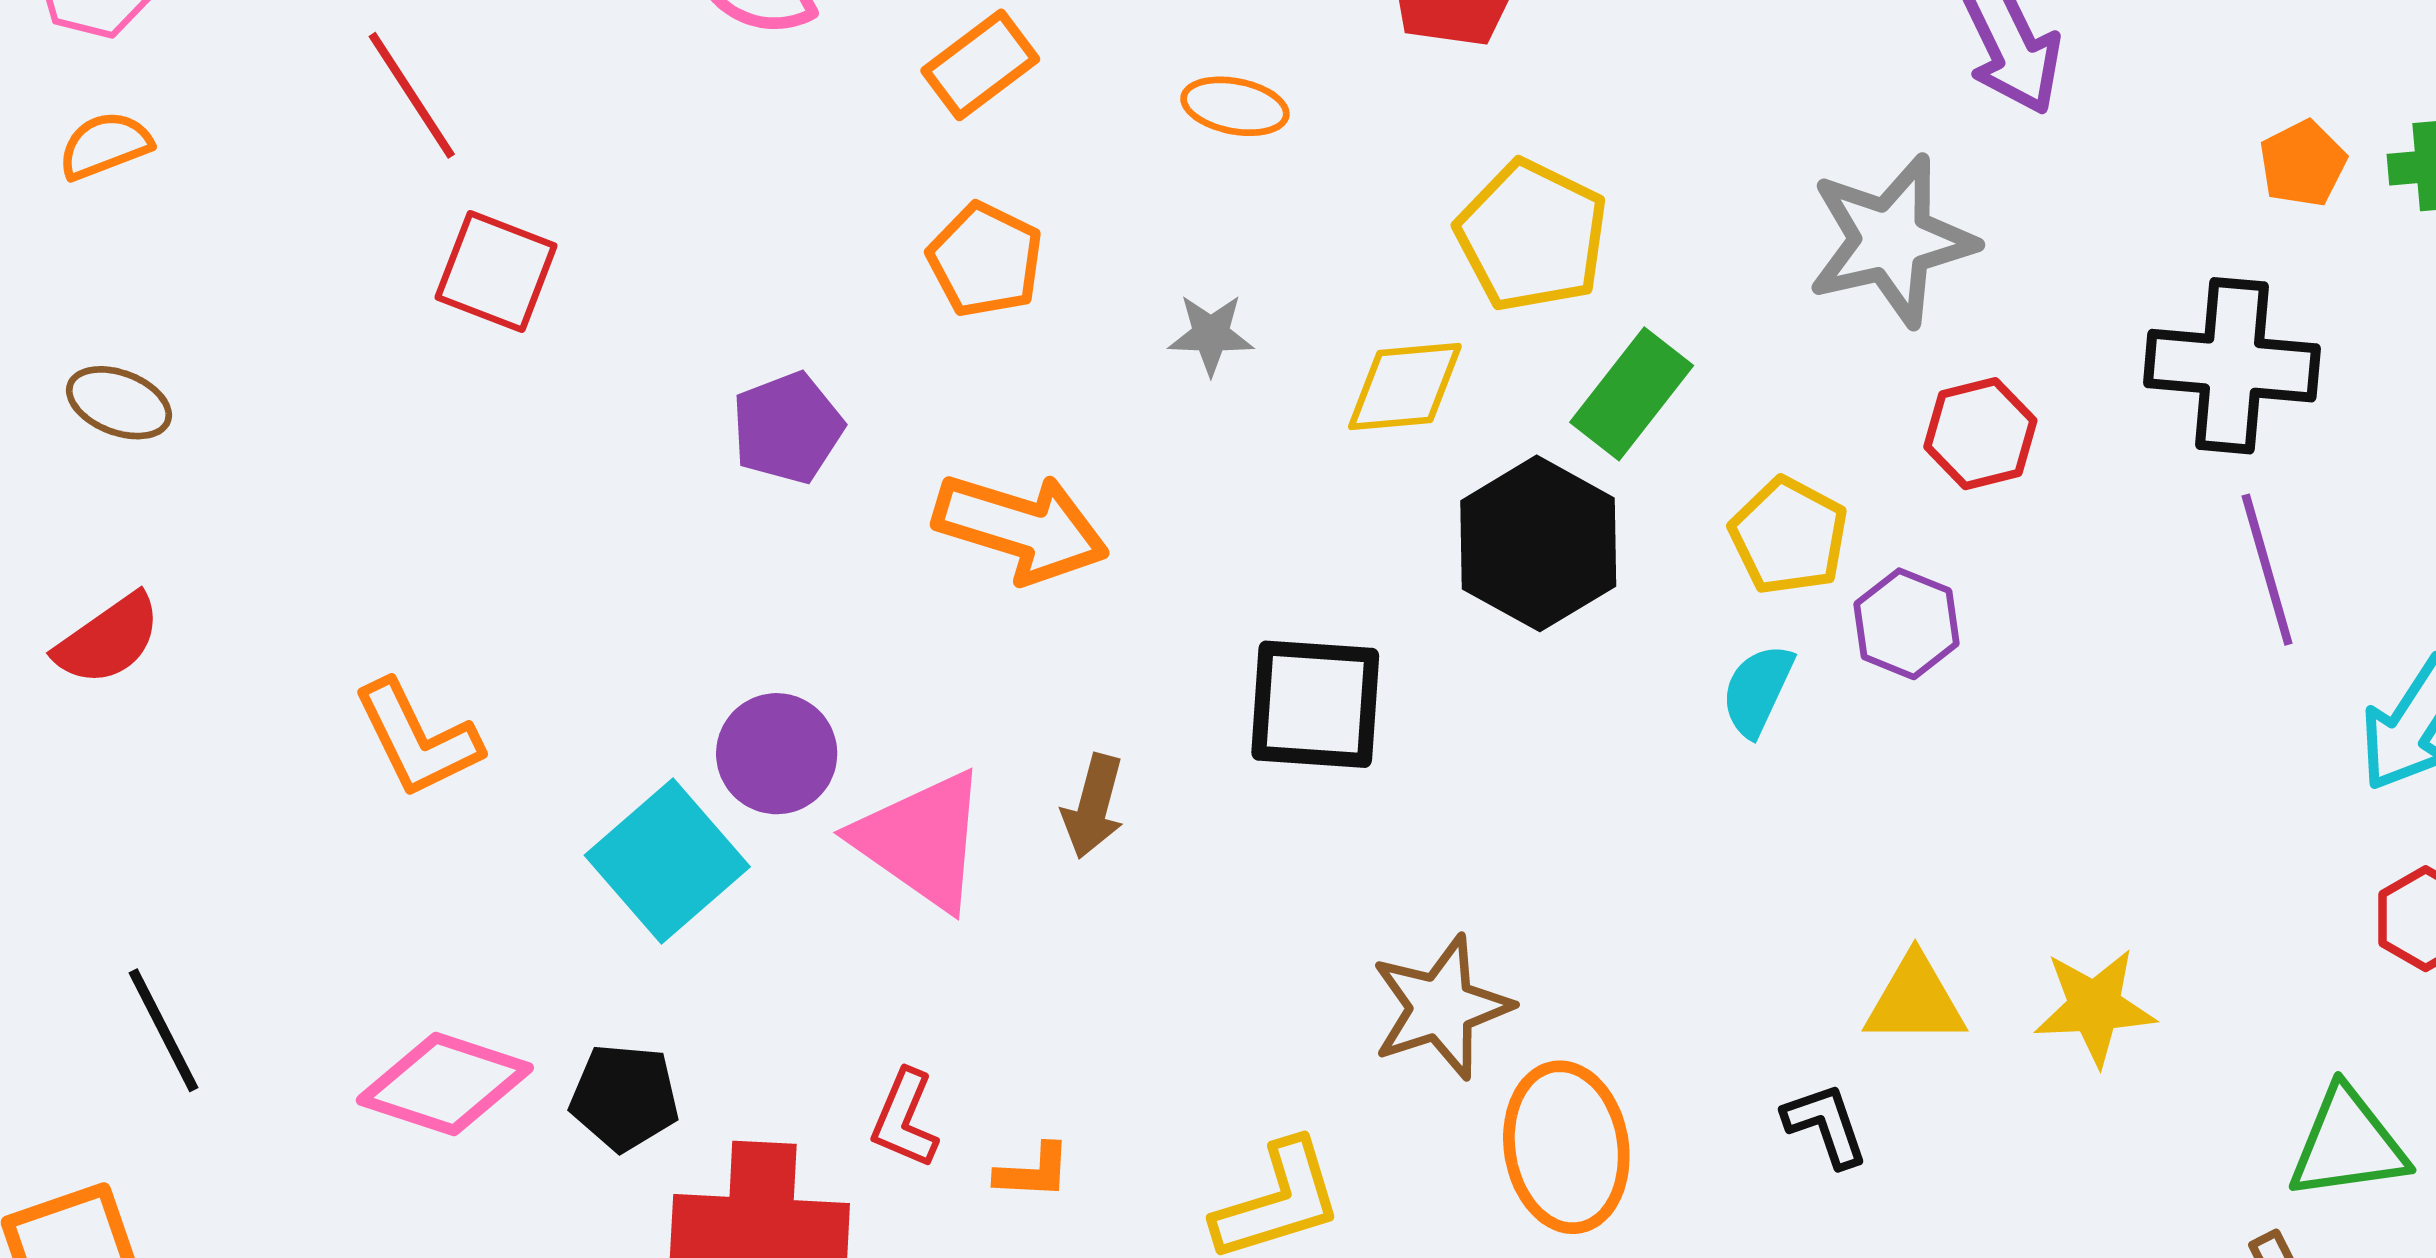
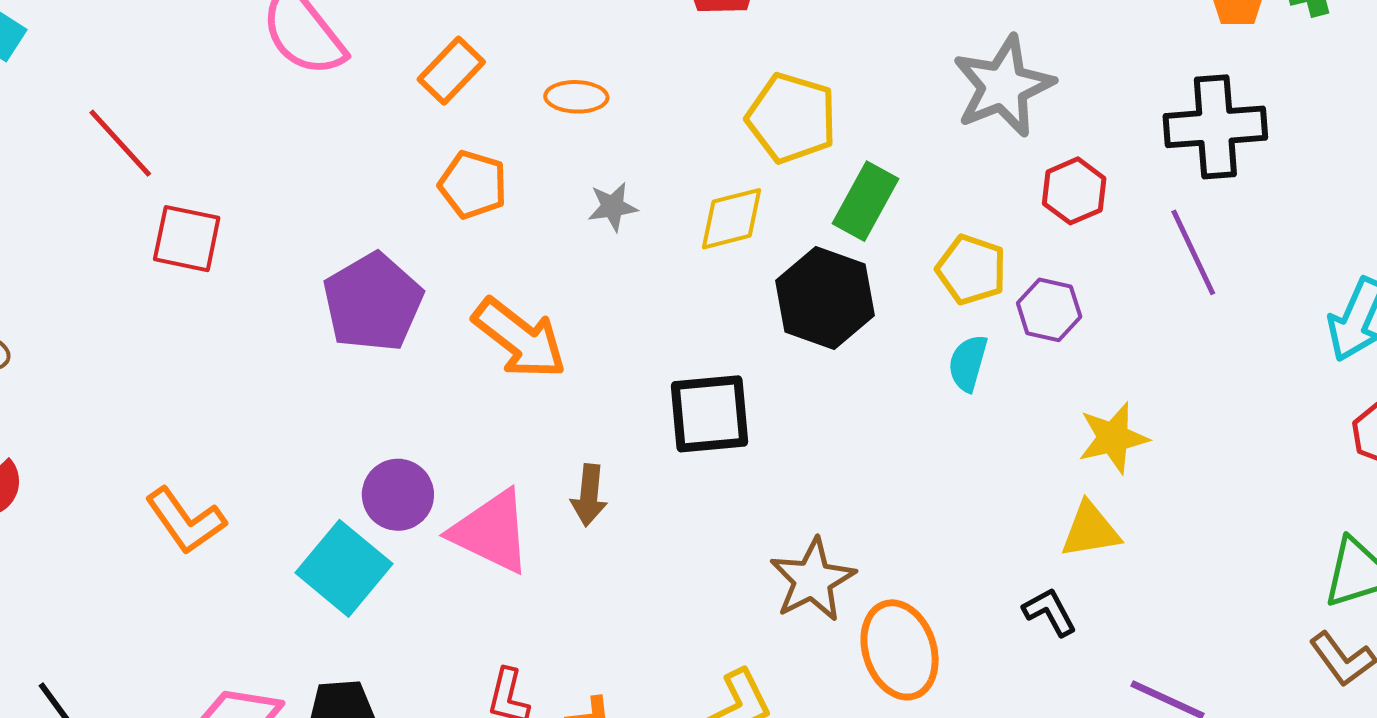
orange ellipse: (1235, 106) -> (576, 97), moved
purple pentagon: (787, 428) -> (373, 302), size x1.5
orange arrow: (1021, 528) -> (520, 339), turned 30
purple line: (2267, 570) -> (1193, 252), moved
yellow star: (2095, 1007) -> (1113, 438), moved

